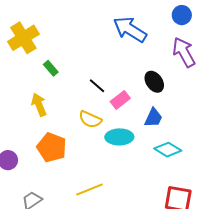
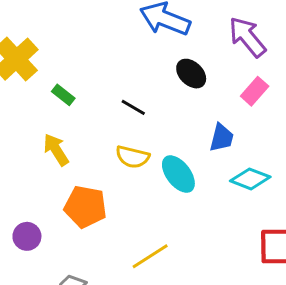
black ellipse: (154, 82) -> (191, 74), moved
pink rectangle: (120, 100) -> (255, 91), moved
cyan ellipse: (119, 137) -> (178, 174), turned 64

